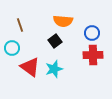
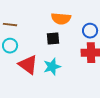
brown line: (20, 25) -> (10, 25), moved, turned -64
black square: (55, 41) -> (53, 39), turned 32

